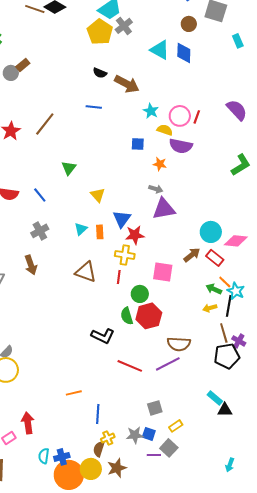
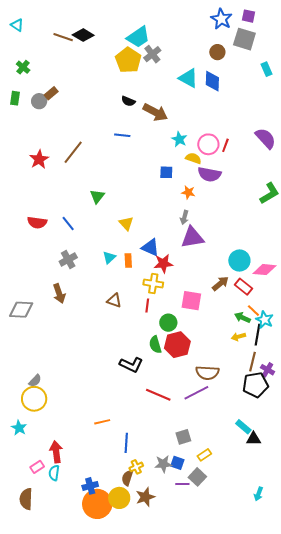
gray arrow: (156, 189) -> (184, 217), turned 88
blue triangle: (122, 219) -> (150, 247), turned -42
brown triangle: (86, 272) -> (114, 301), size x0.7
brown line: (224, 333) -> (252, 362), turned 30
cyan semicircle: (44, 456) -> (54, 473), moved

